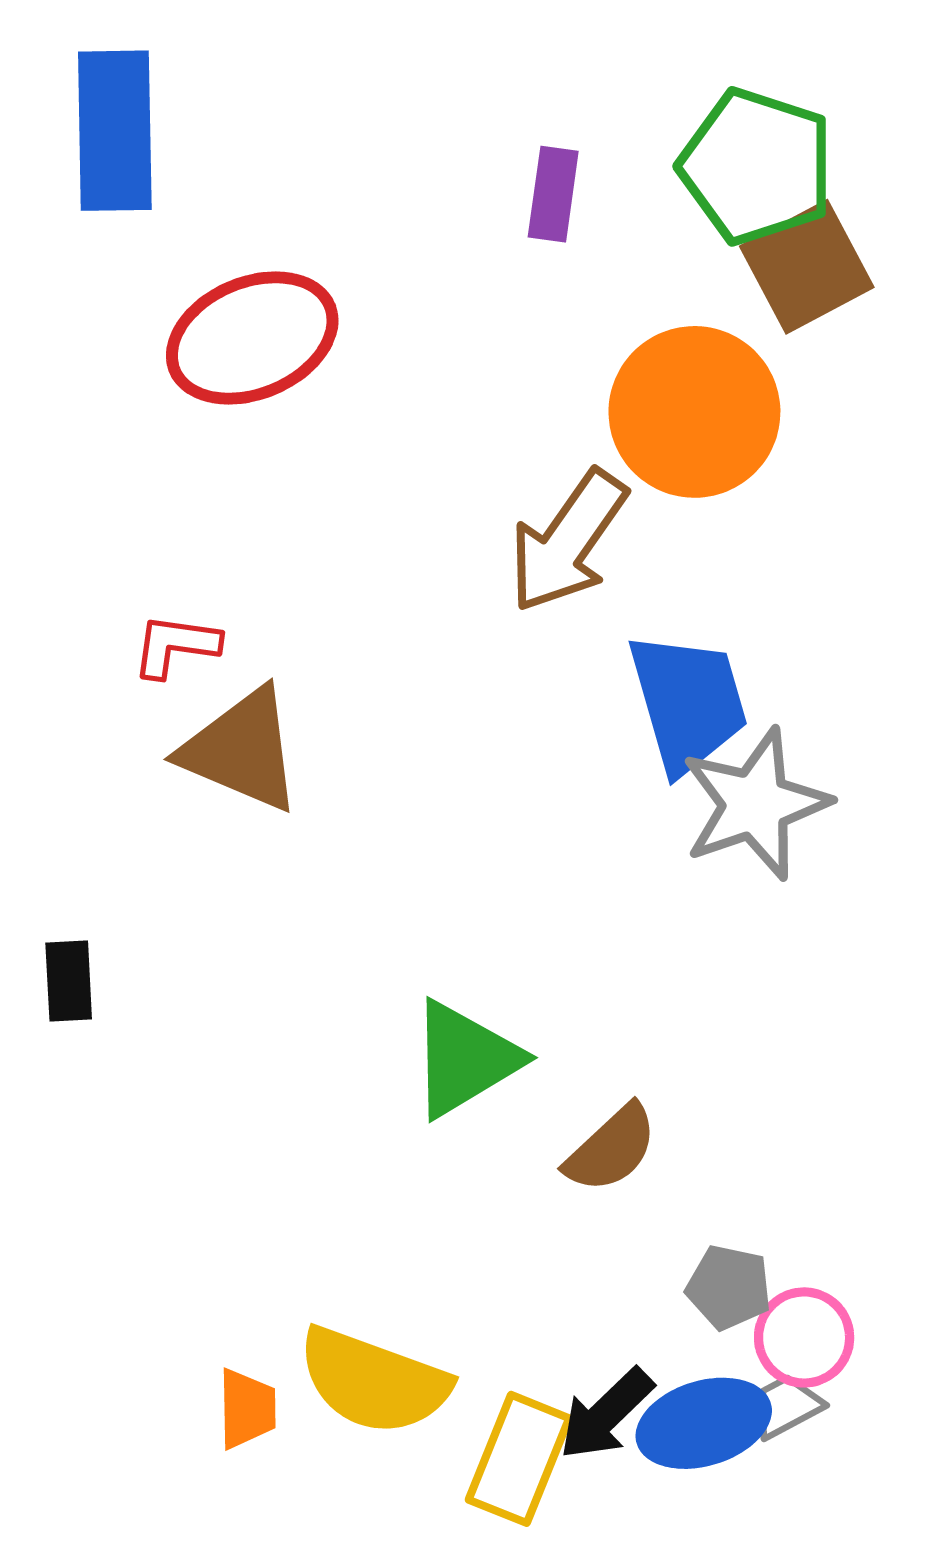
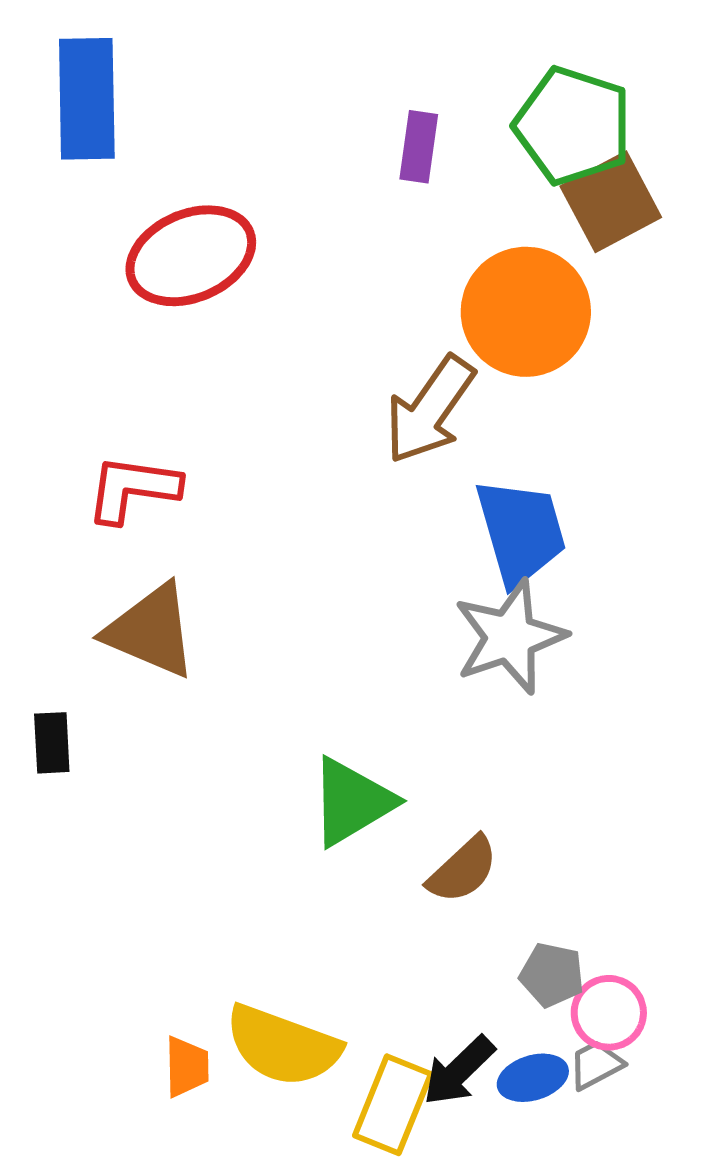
red L-shape: (176, 646) -> (133, 489), size x1.4
brown triangle: (242, 750) -> (151, 631), moved
gray star: (755, 804) -> (510, 637), moved
blue ellipse: (704, 1423) -> (533, 1078), size x0.7

